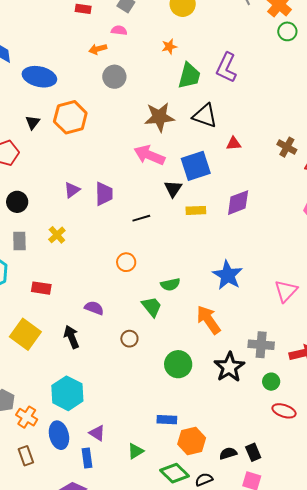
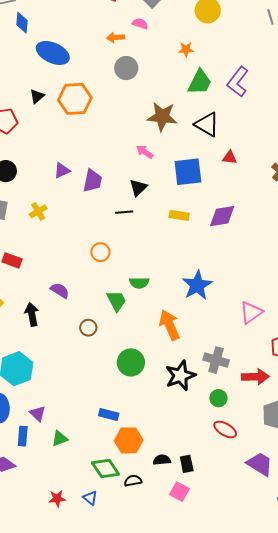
pink arrow: (149, 155) -> (145, 152), size x0.6
black triangle: (173, 189) -> (138, 188), moved
green triangle: (136, 451) -> (60, 439), moved

